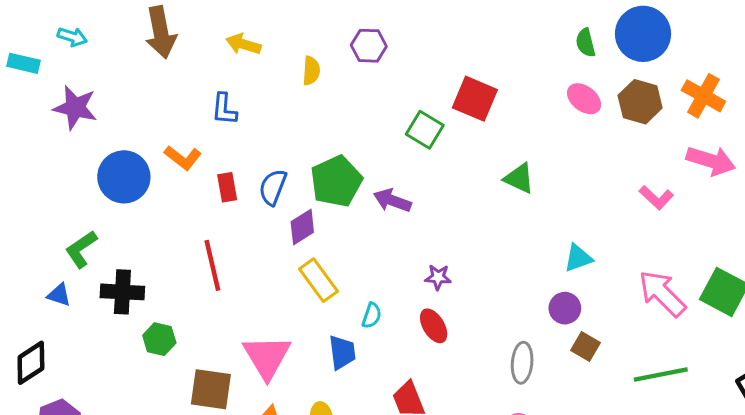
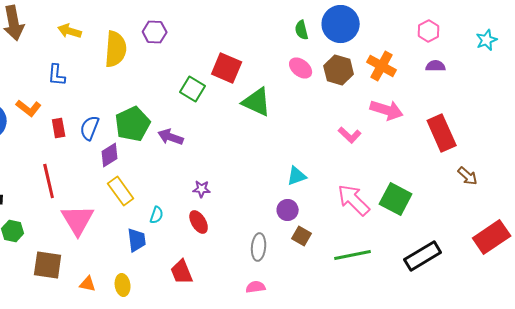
yellow semicircle: (311, 71) -> (116, 49), size x1.8
green triangle: (519, 178) -> (257, 102), moved, size x1.4
pink triangle: (267, 357) -> (78, 220), moved

